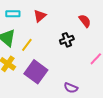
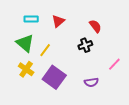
red semicircle: (85, 21) -> (95, 26), moved
purple semicircle: (71, 88) -> (91, 82), moved, turned -32

